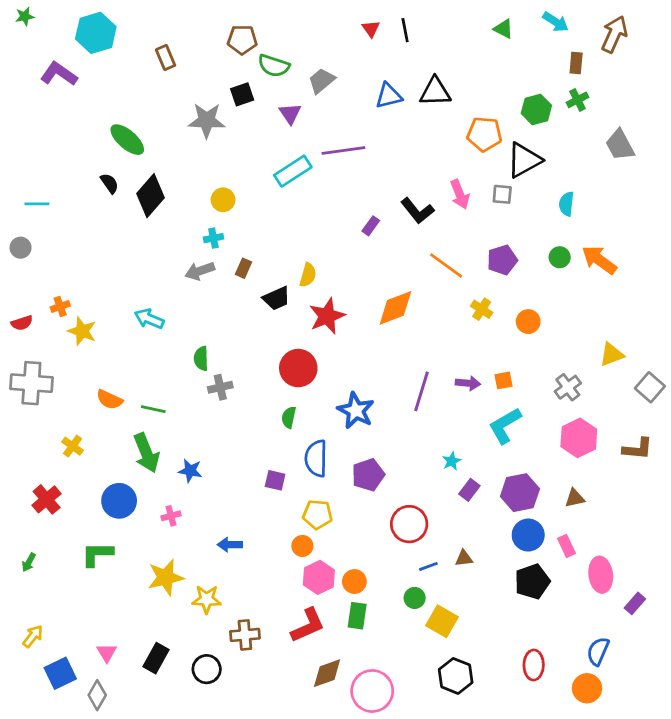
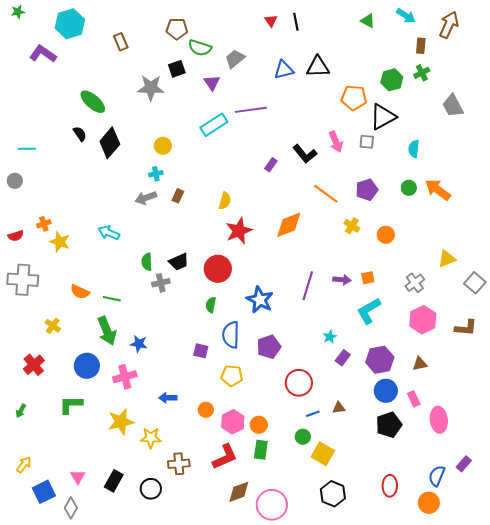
black trapezoid: (276, 298) -> (179, 262), moved
pink cross: (171, 516) -> (125, 377), size x1.6
orange circle: (302, 546) -> (206, 410), moved
purple rectangle: (635, 603) -> (464, 464), moved

